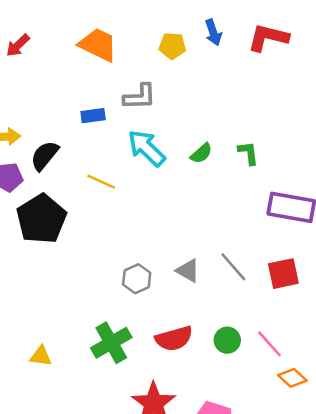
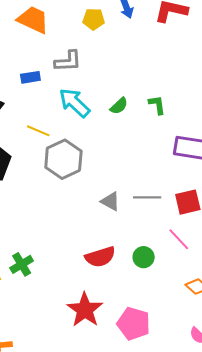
gray line: (233, 267) -> (147, 197), turned -48
gray hexagon: (137, 279) -> (63, 159), moved, size x1.6
green cross: (111, 343) -> (22, 264), moved, size x0.7
pink line: (270, 344) -> (179, 239), moved

